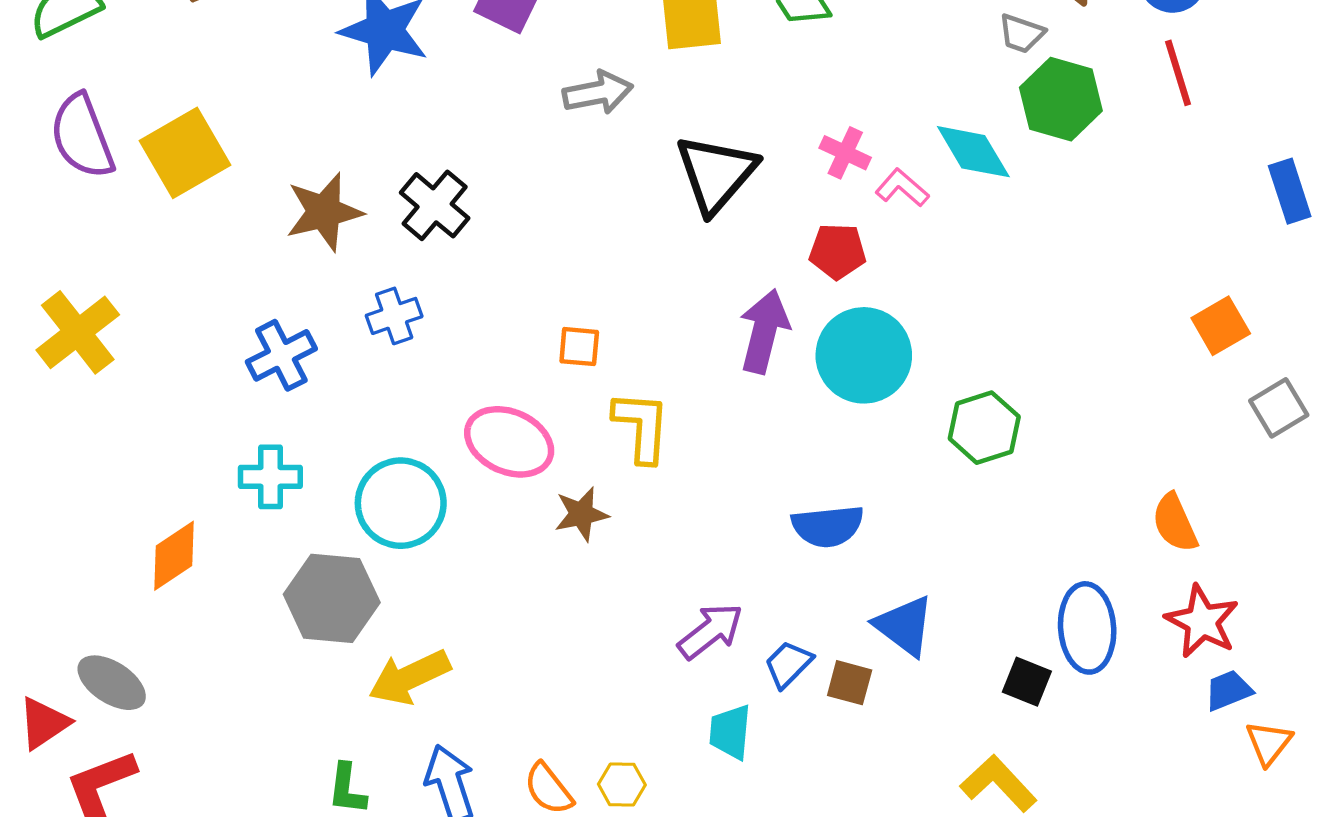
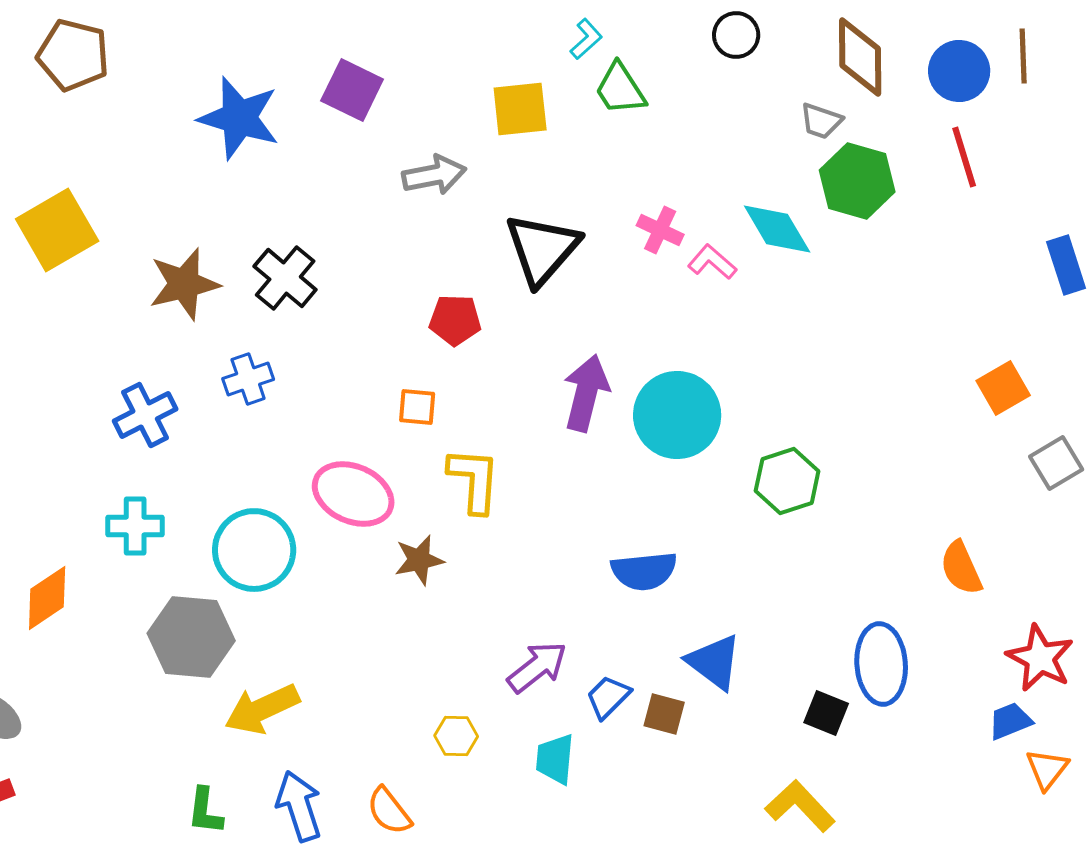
red pentagon: (838, 251) -> (455, 320), moved
red star: (1202, 621) -> (1040, 658), moved
yellow hexagon: (622, 784) -> (456, 736), moved

